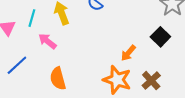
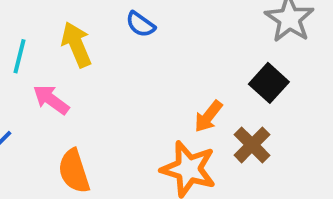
brown cross: (151, 81) -> (252, 145), moved

